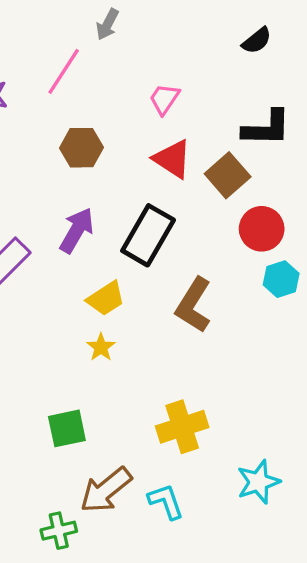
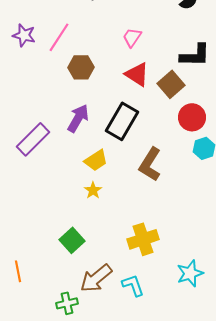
pink line: (64, 71) -> (59, 37), moved
green square: (67, 428) -> (72, 240), turned -30

